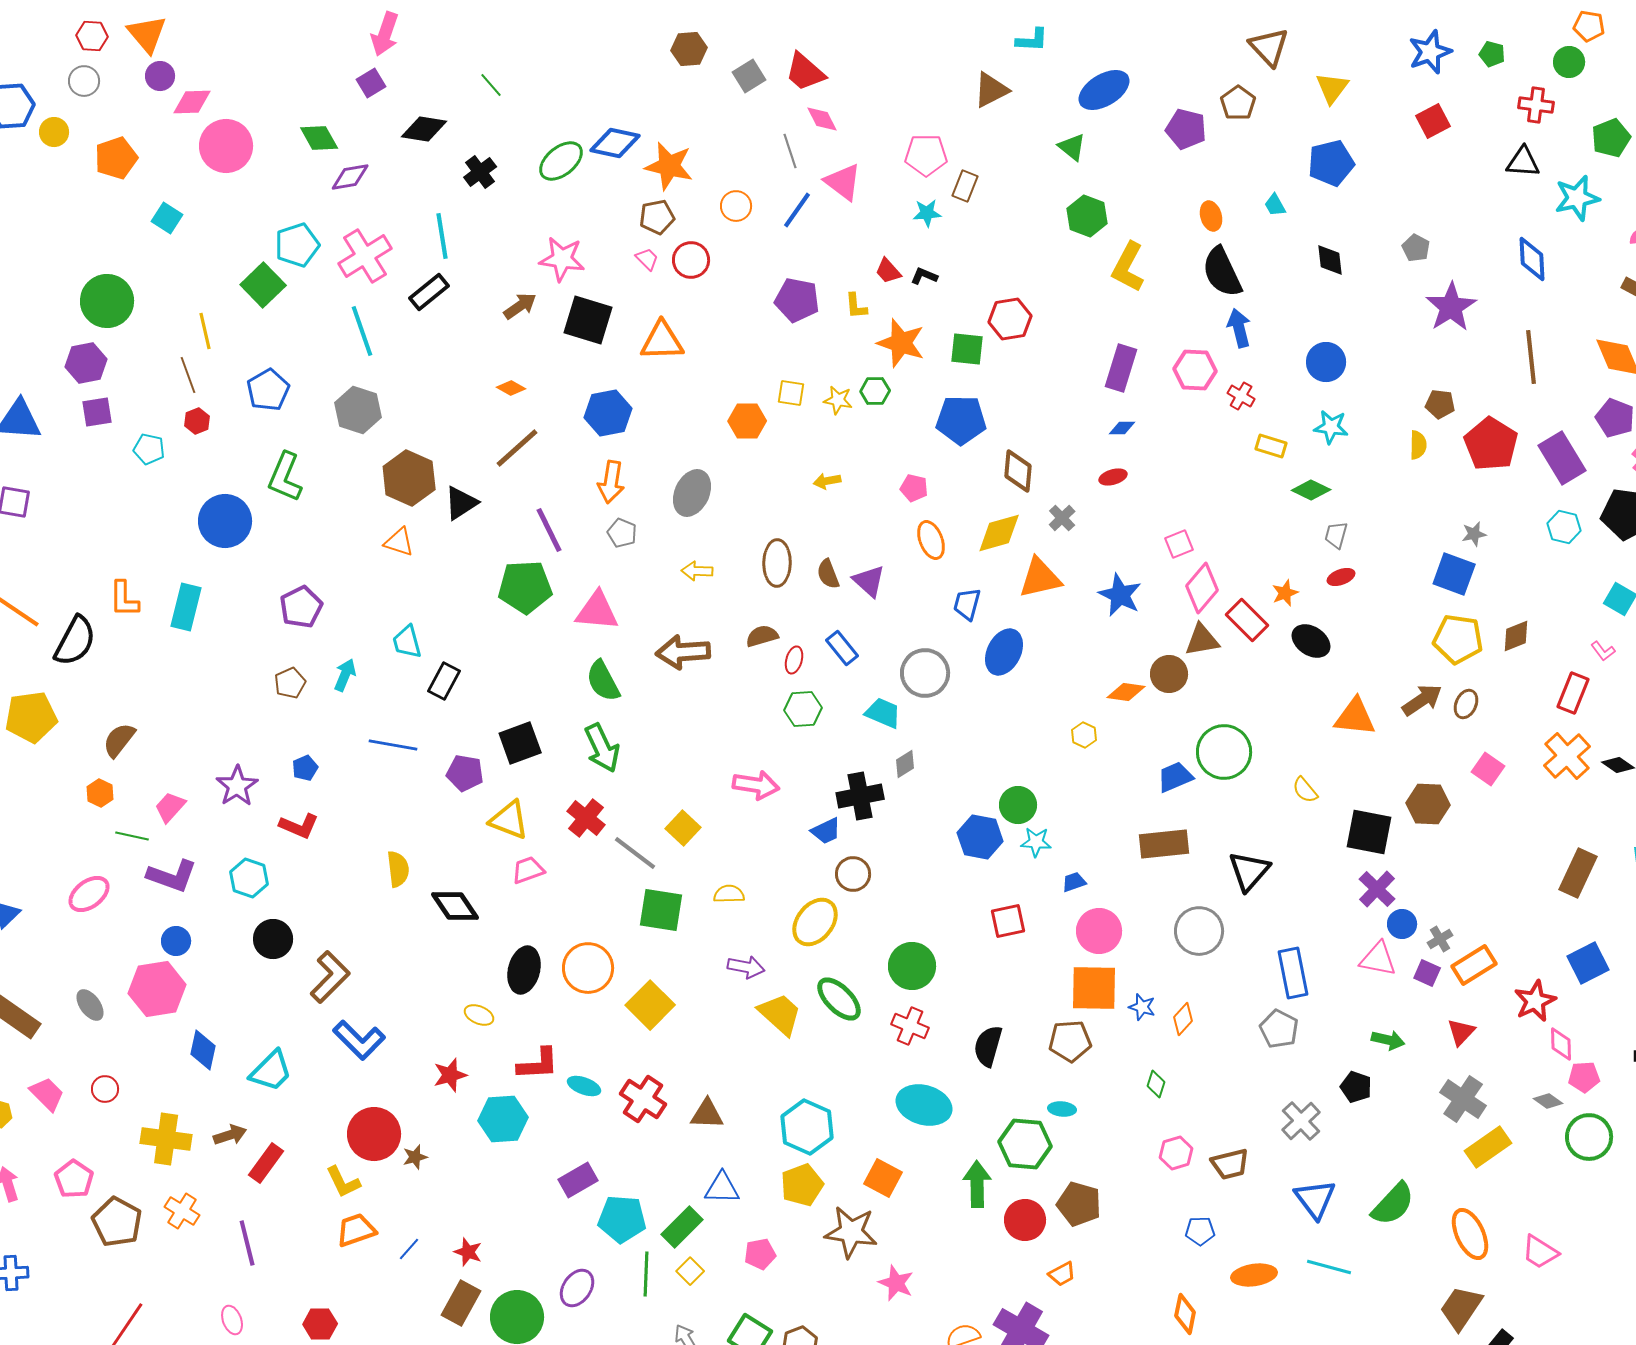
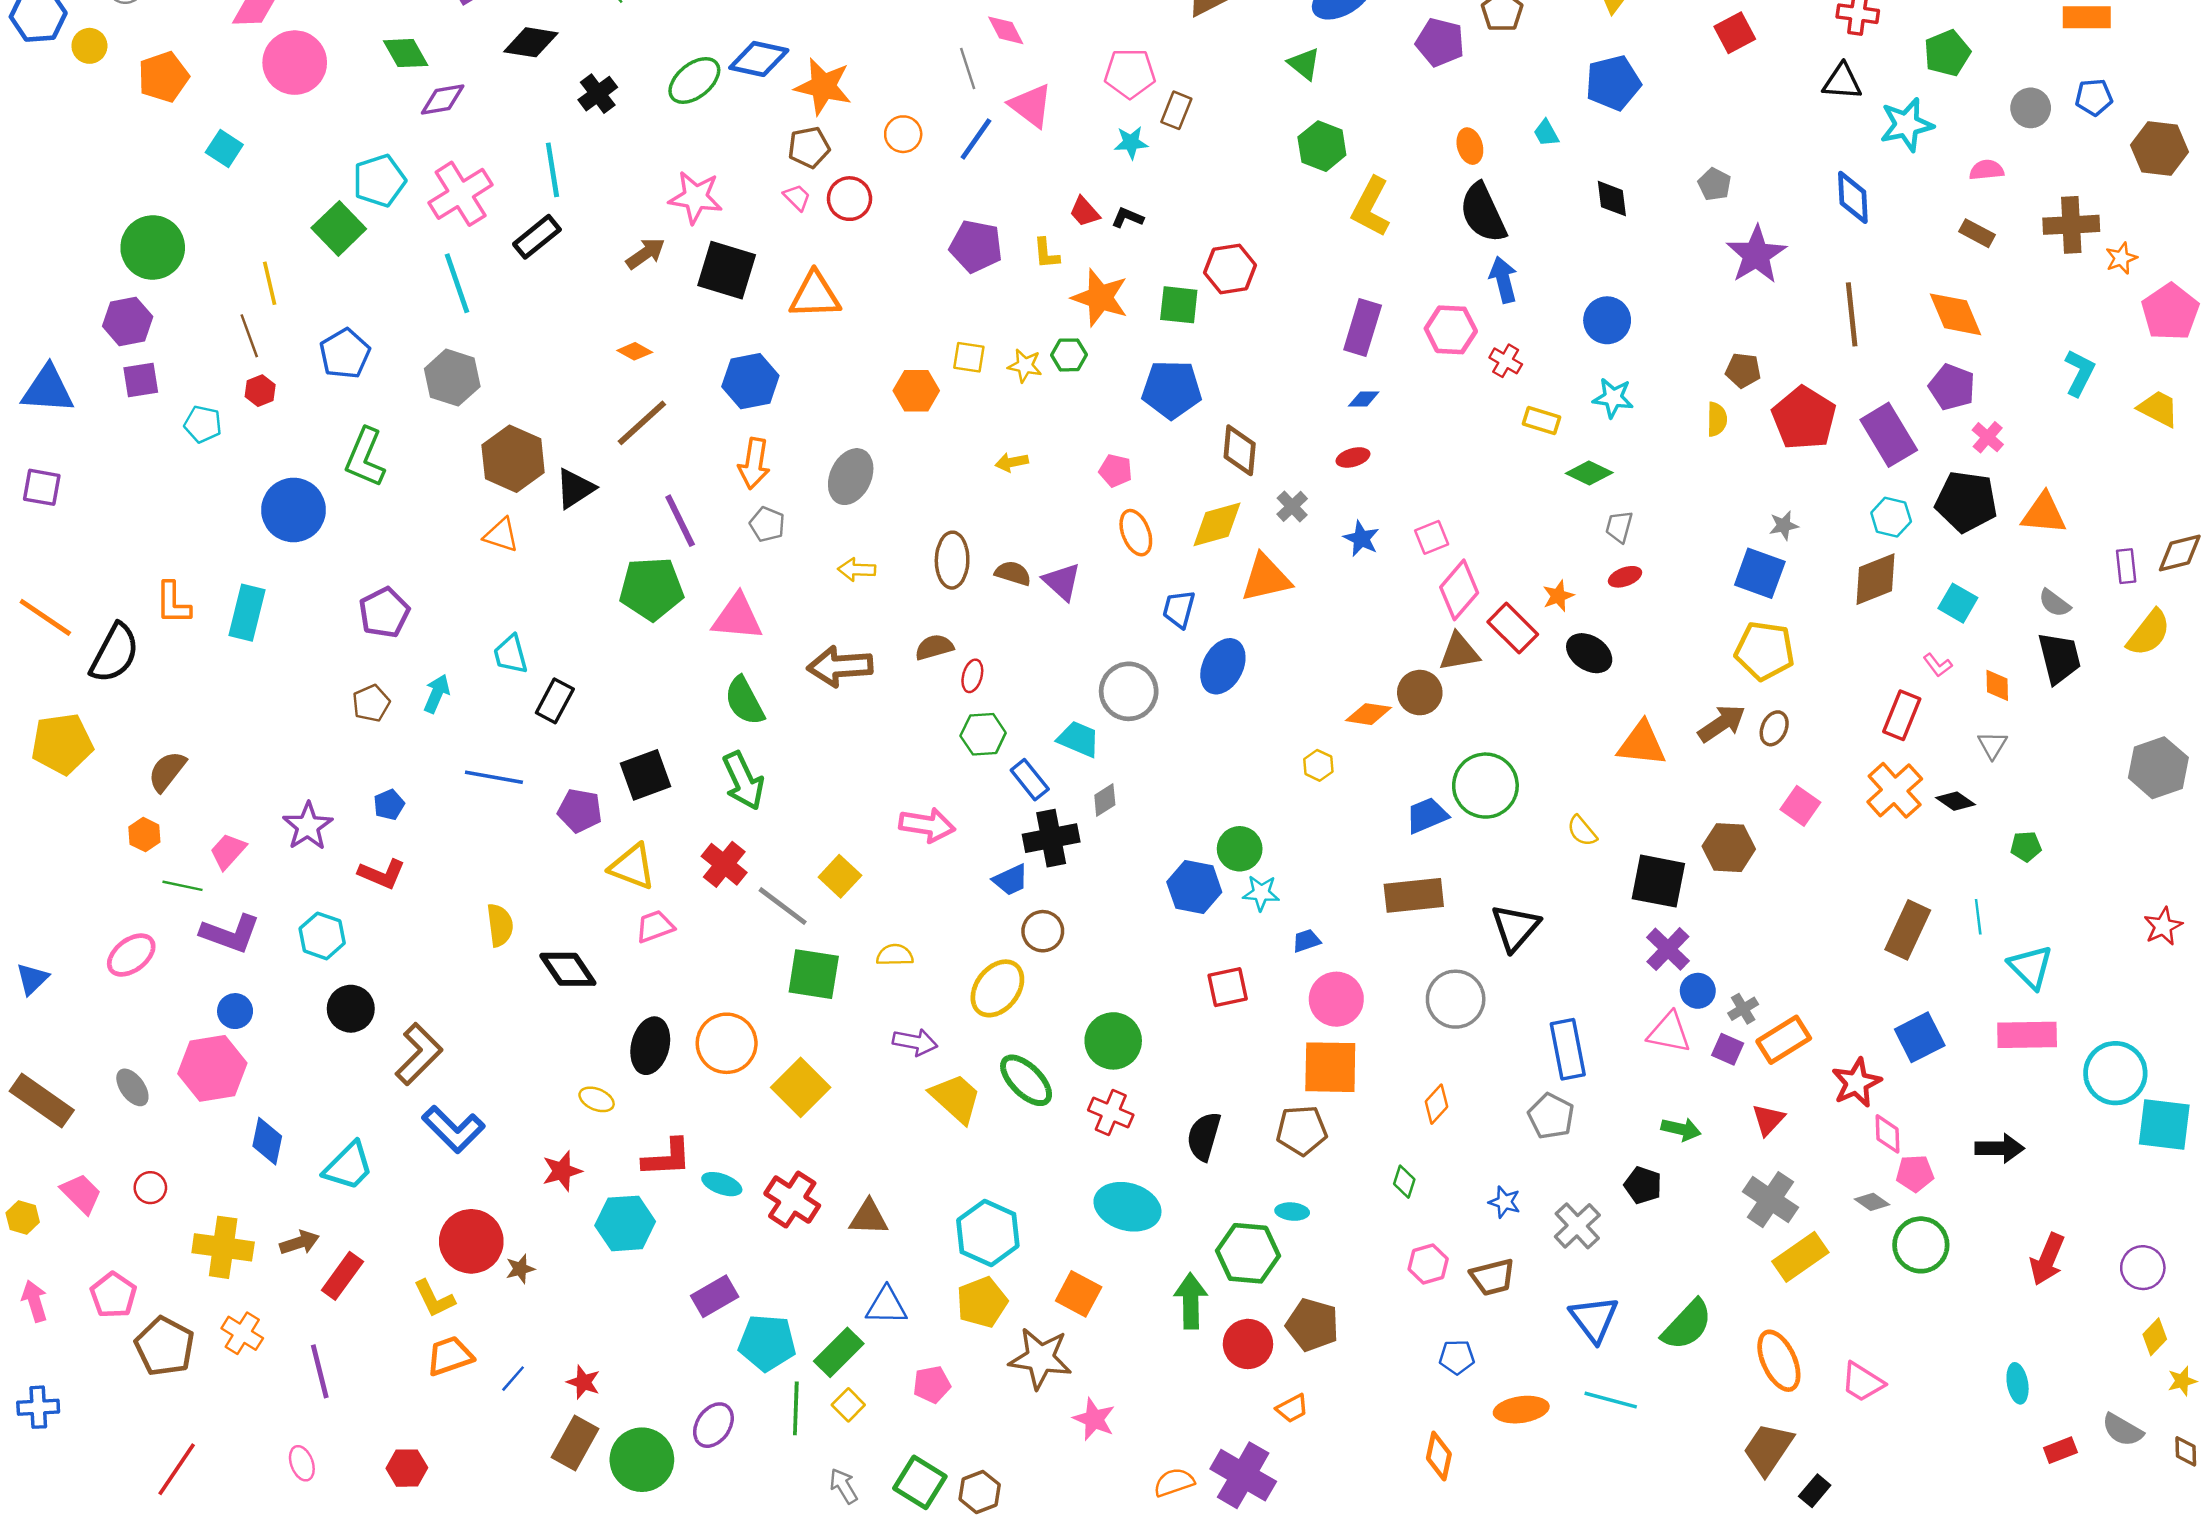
brown semicircle: (828, 574) -> (1013, 573), turned 128
blue star: (1120, 595) -> (1361, 539), moved, size x0.7
brown diamond: (1516, 636) -> (1876, 579), moved, size x1.4
blue rectangle: (842, 648) -> (1030, 780), moved
blue star: (1142, 1007) -> (1504, 1202), moved

